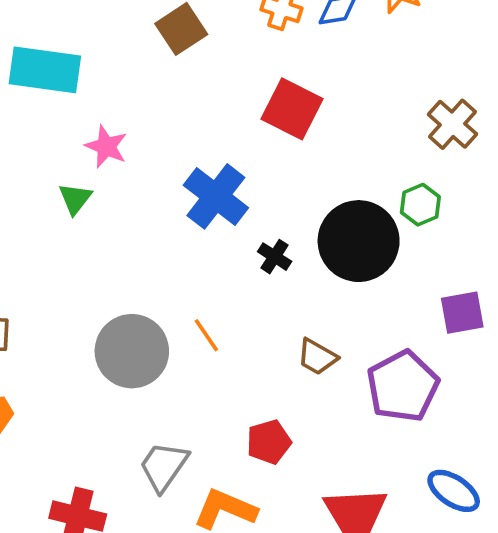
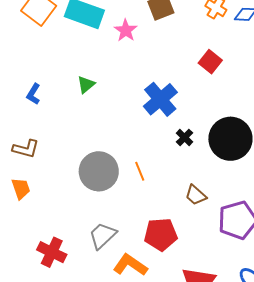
red square: (292, 109) -> (210, 62), size x0.7
pink star: (106, 146) -> (126, 30), moved
red pentagon: (269, 442) -> (161, 234), size x1.4

